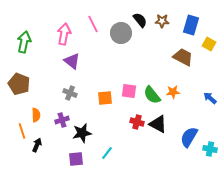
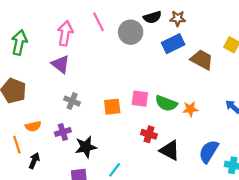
black semicircle: (140, 20) -> (152, 17), turned 112
blue rectangle: (191, 25) -> (173, 44), moved, turned 48
purple triangle: (72, 61) -> (61, 64), moved
orange star: (173, 92) -> (190, 109), moved
green semicircle: (152, 95) -> (166, 103), turned -30
orange semicircle: (36, 115) -> (33, 126), turned 80
black triangle: (158, 124) -> (170, 150), moved

